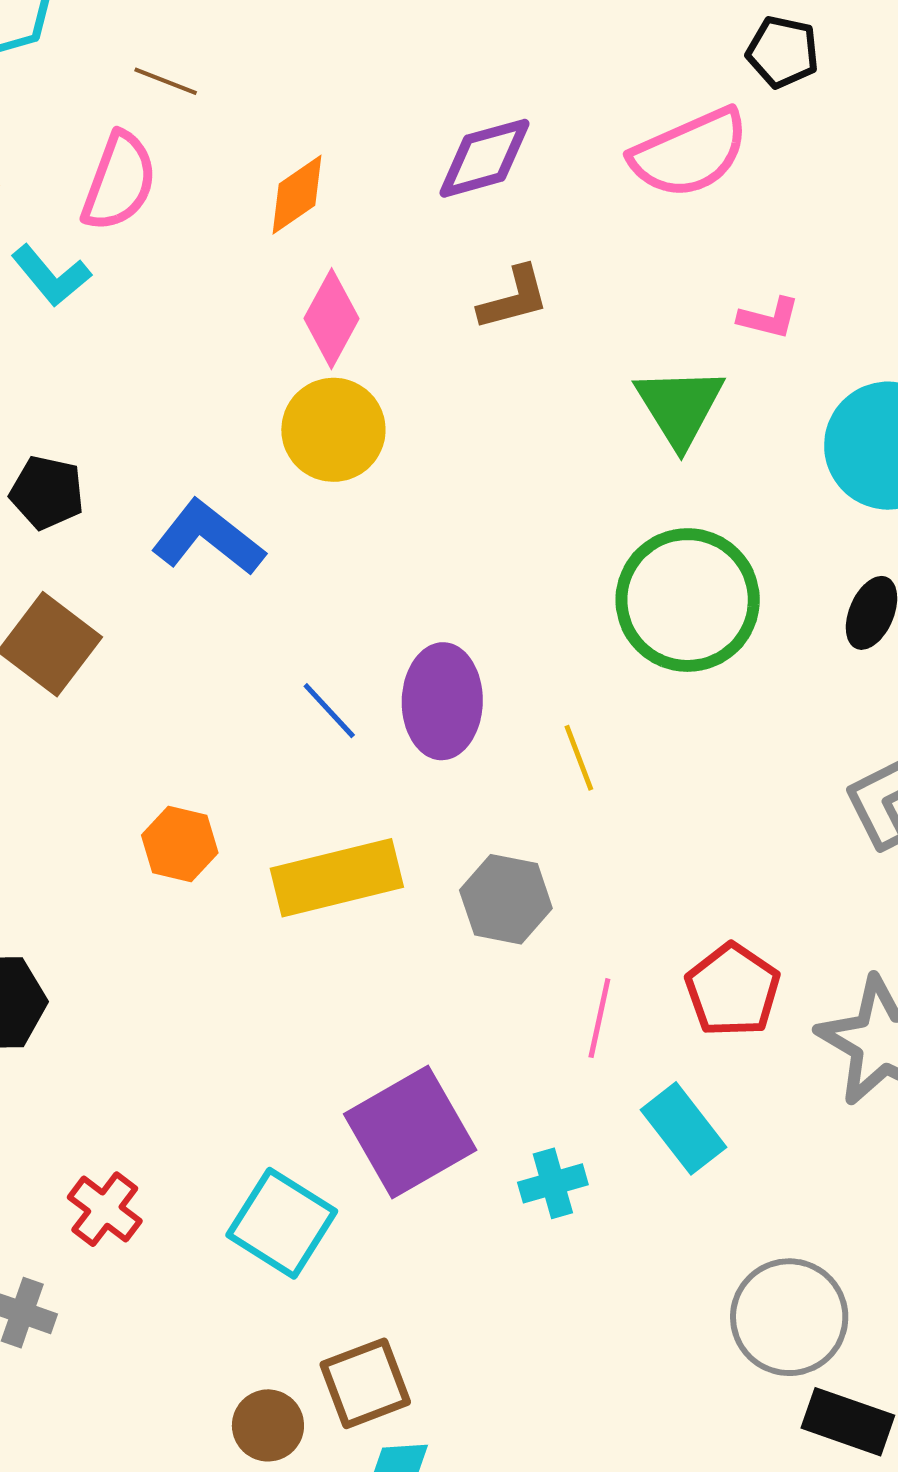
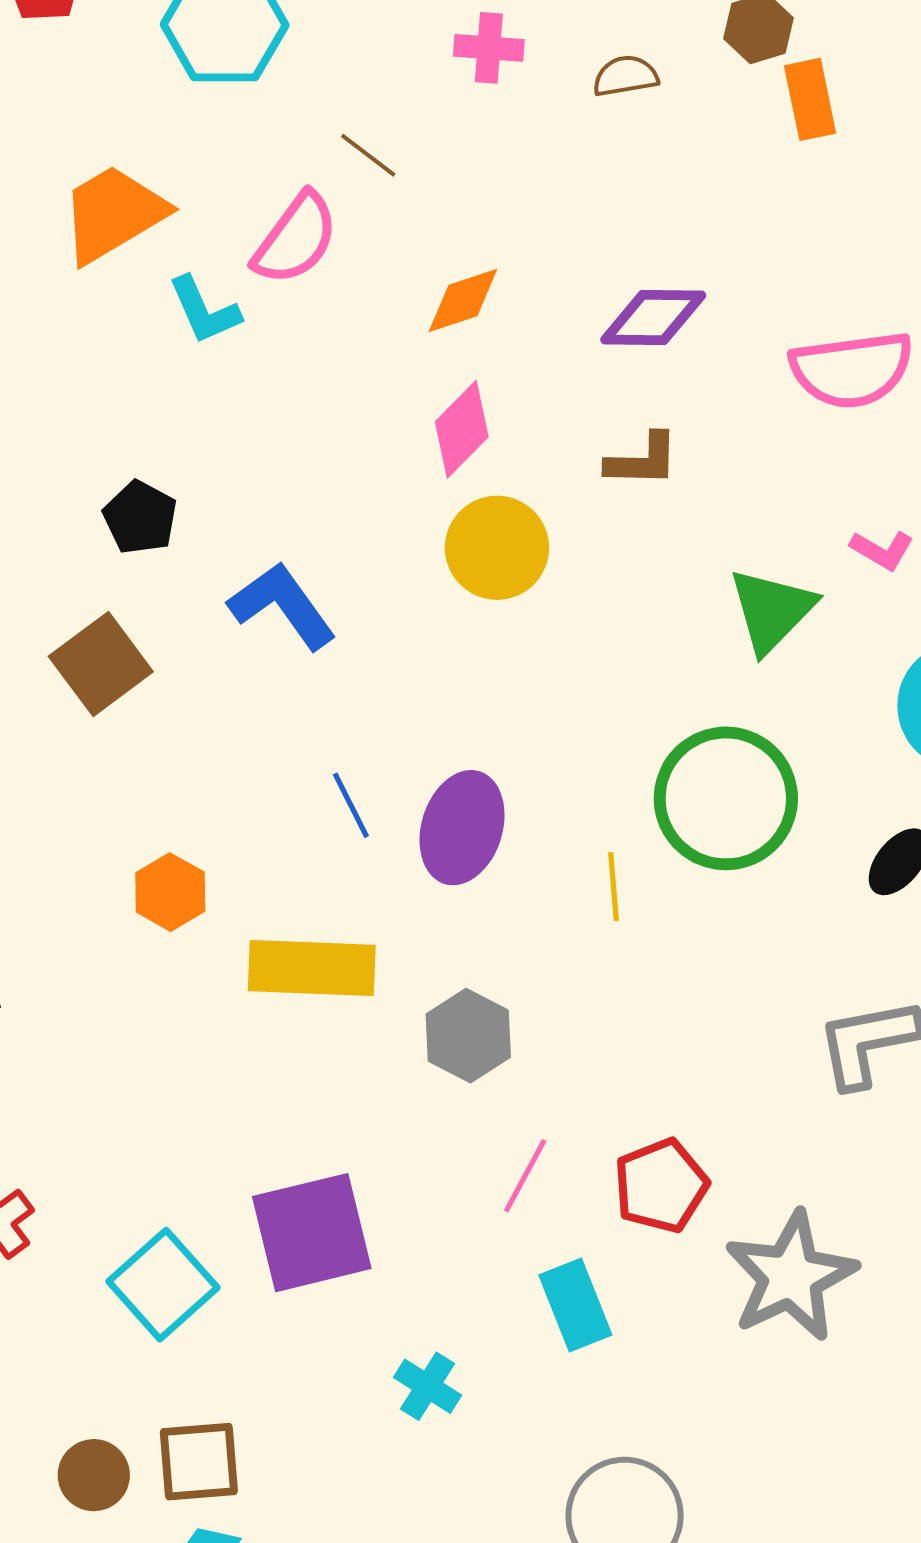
yellow circle: (333, 430) -> (497, 548), moved
yellow line: (579, 758) -> (613, 887), moved
cyan cross: (553, 1183) -> (428, 1386), moved, turned 32

